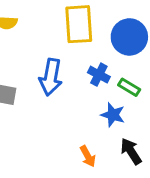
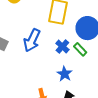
green rectangle: (129, 87) -> (80, 49), moved

